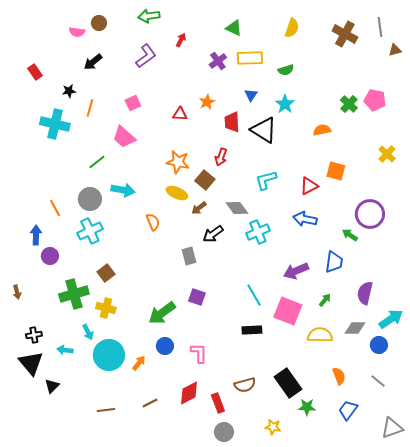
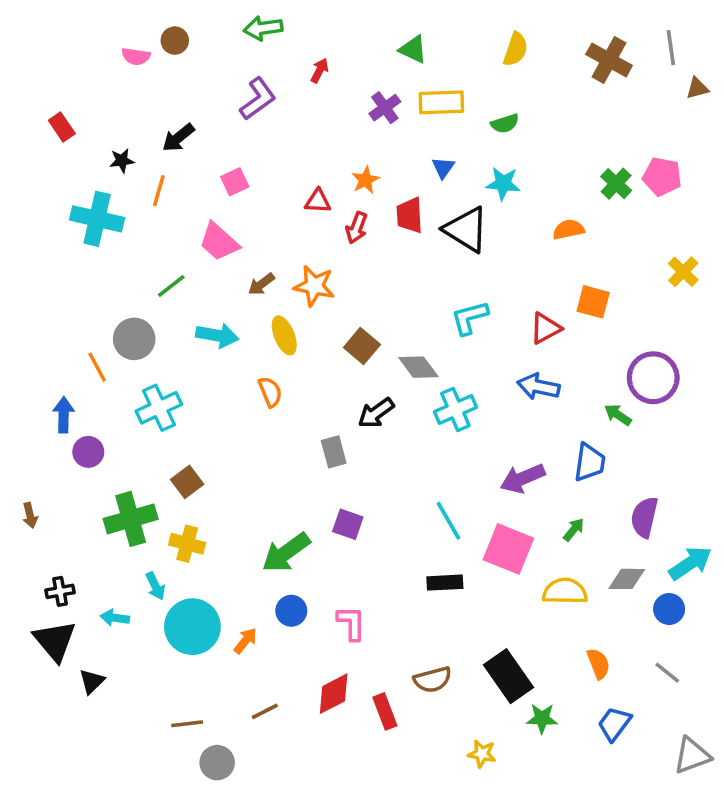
black arrow: (93, 62) -> (178, 138), moved
cyan star: (285, 104) -> (503, 184), turned -30
red arrow: (221, 157) -> (357, 228), moved
brown square: (205, 180) -> (362, 346), moved
yellow ellipse: (177, 193) -> (284, 335), moved, turned 45
gray circle: (90, 199) -> (134, 339), moved
brown arrow: (199, 208) -> (261, 284), moved
gray circle: (224, 432) -> (217, 763), moved

